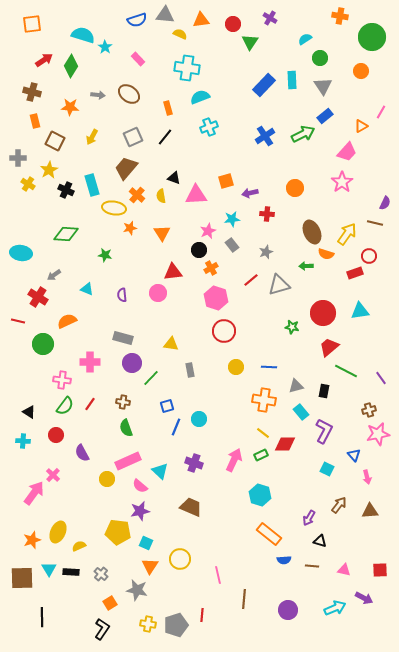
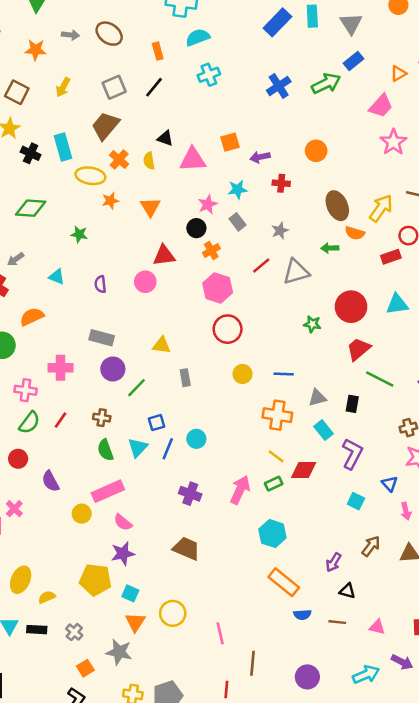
pink star: (342, 182) -> (393, 142), moved
cyan triangle: (160, 471) -> (138, 448), moved, turned 30
red line: (202, 615) -> (226, 689), moved

